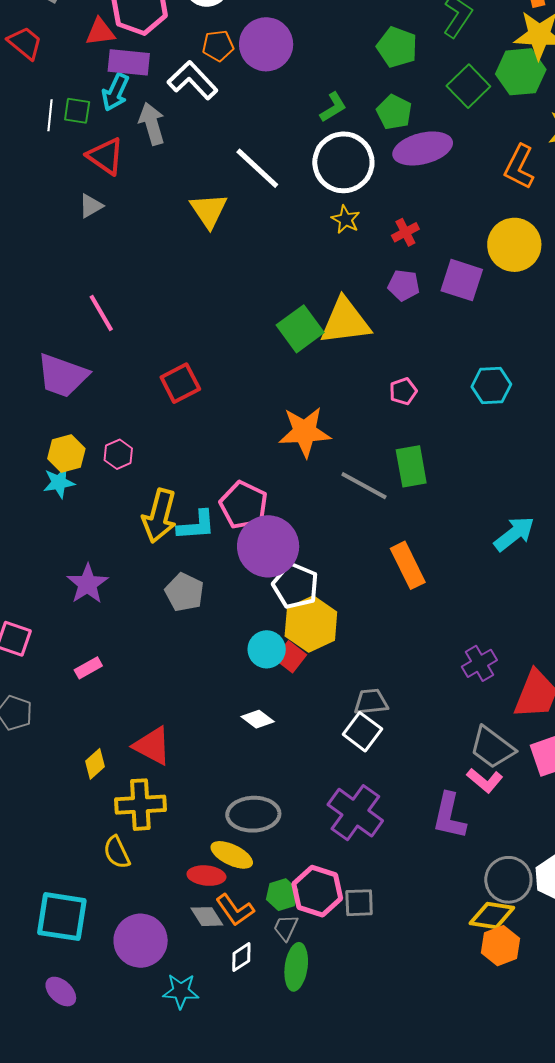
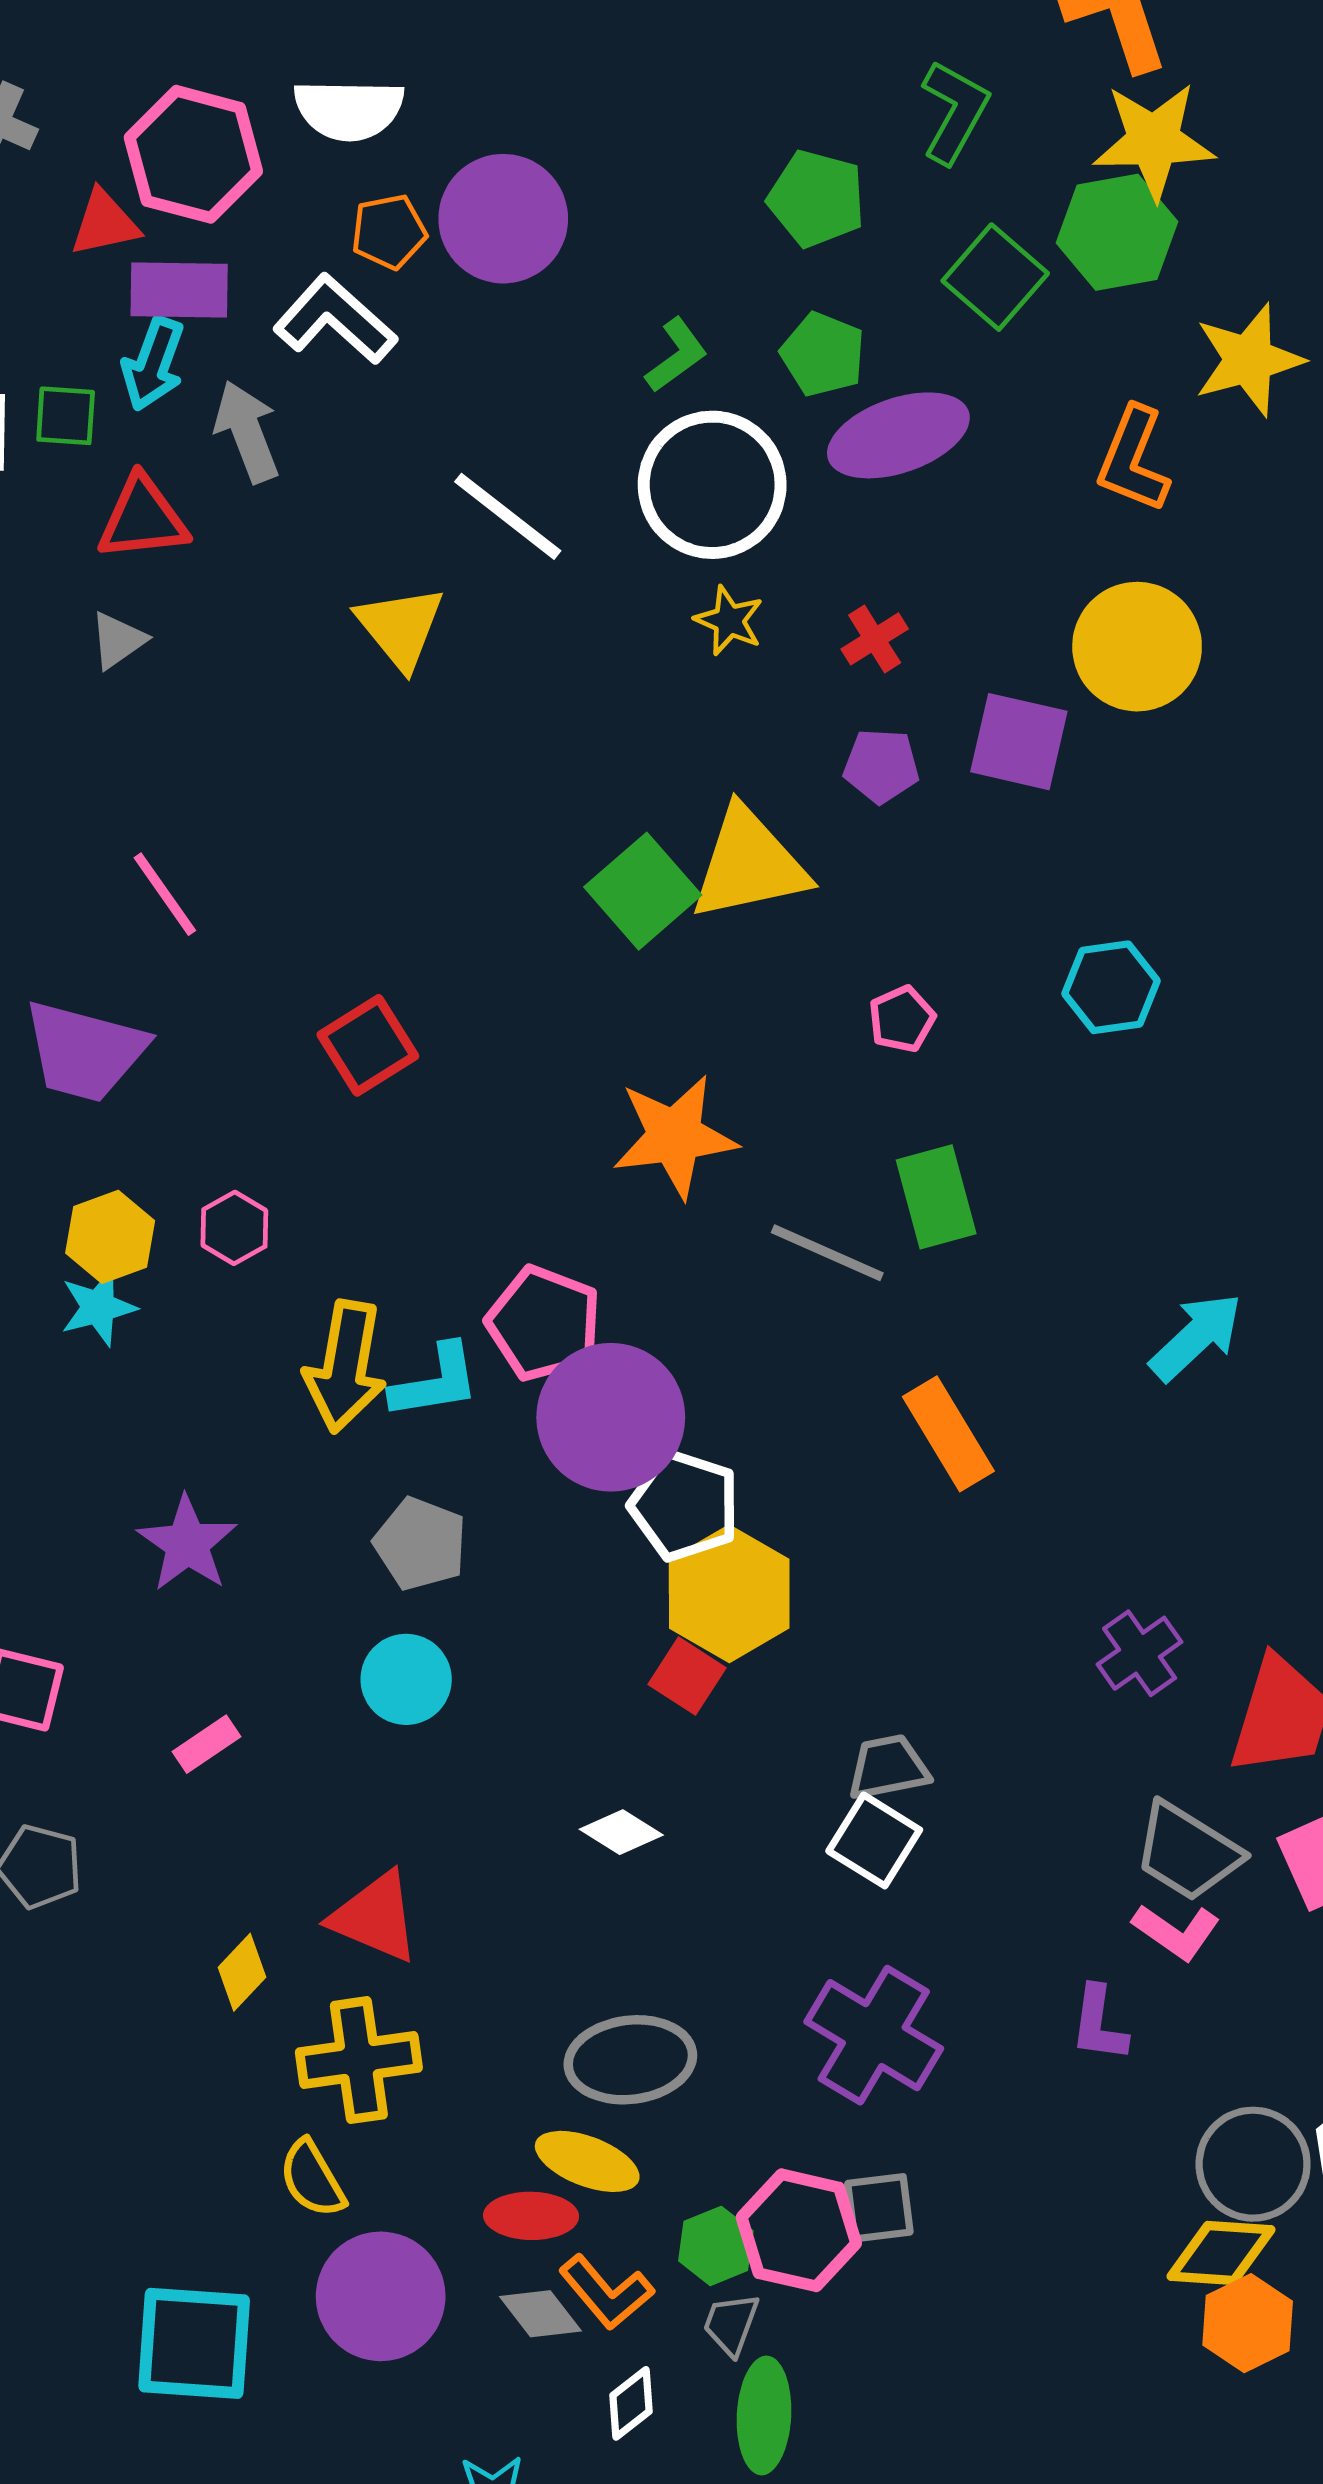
red triangle: (105, 156) -> (143, 518), turned -36
cyan circle: (267, 649) -> (406, 1679), moved
purple L-shape: (449, 816) -> (1099, 2024), size x0.7
gray square: (359, 903) -> (879, 2208), moved
purple circle: (141, 941) -> (381, 2296), moved

